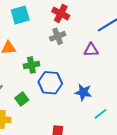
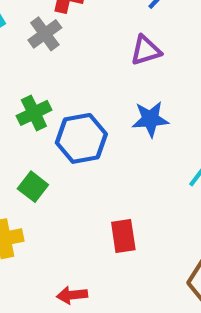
gray cross: (58, 36) -> (45, 34), moved
blue star: (83, 92) -> (150, 119), moved

